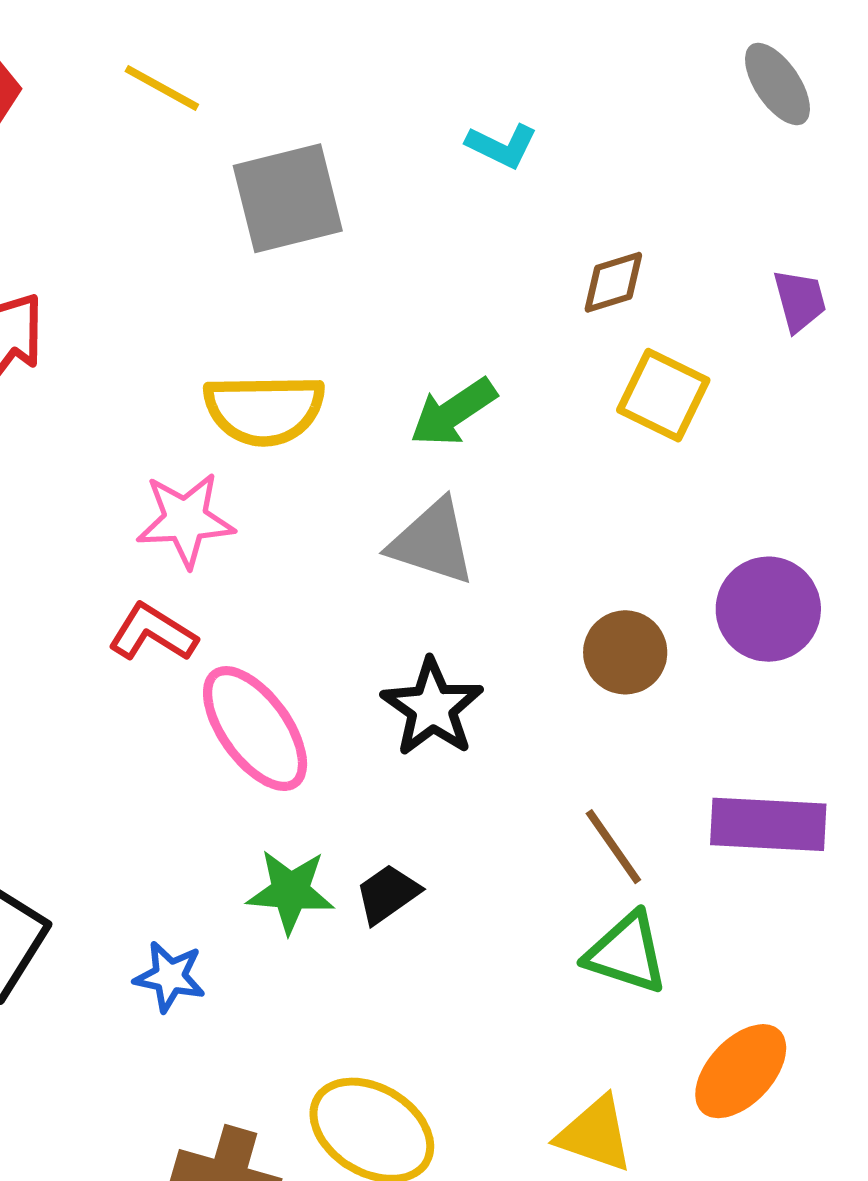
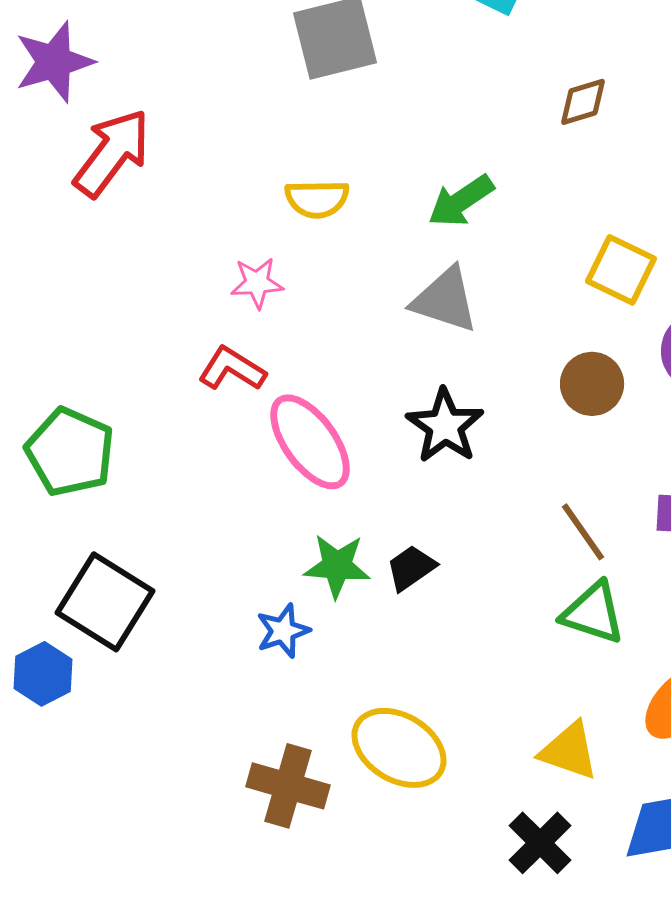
yellow square: (663, 395) -> (621, 270), moved
yellow semicircle: (264, 410) -> (317, 199), size x0.7
pink star: (185, 520) -> (257, 283), size x0.7
blue star: (170, 977) -> (283, 631), moved, turned -30

